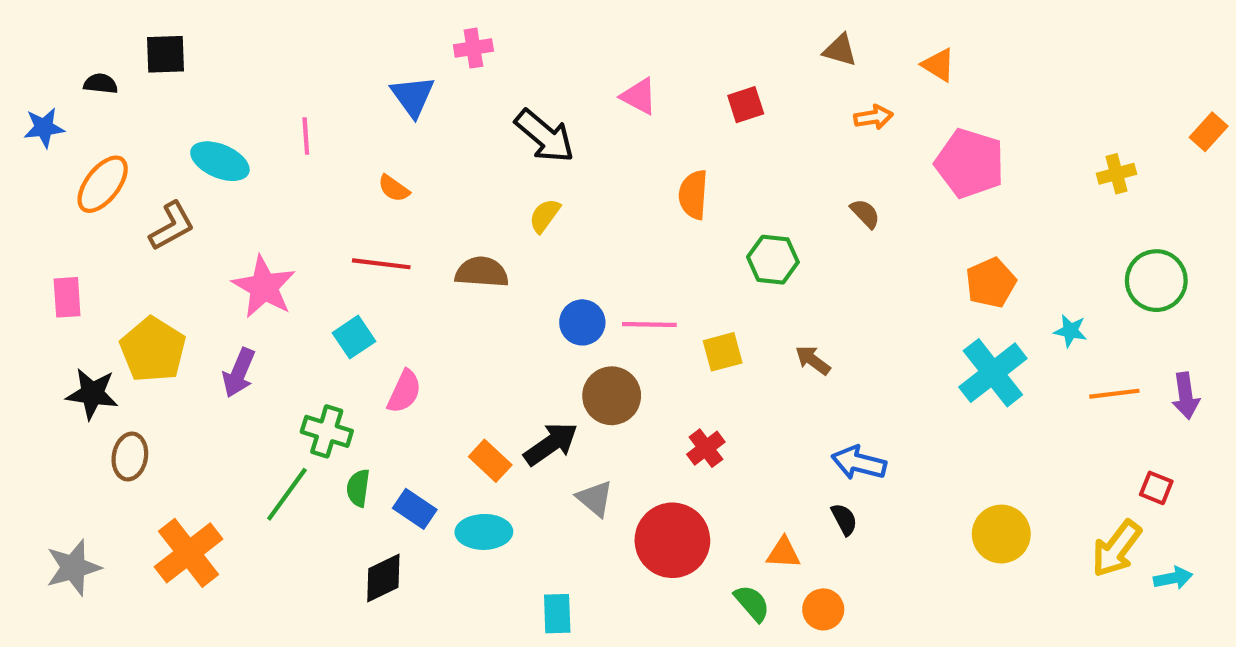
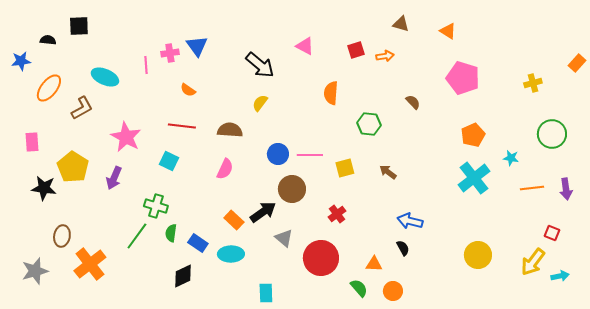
pink cross: (473, 48) -> (170, 53), moved
orange arrow: (873, 117) -> (385, 56), moved
cyan square: (354, 337) -> (169, 161), turned -30
pink semicircle: (404, 392) -> (225, 169), moved
brown ellipse: (130, 457) -> (62, 236), moved

